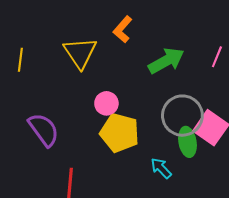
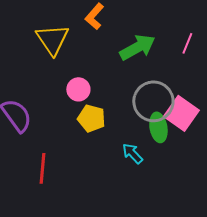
yellow pentagon: (120, 133) -> (91, 118), size x0.7

